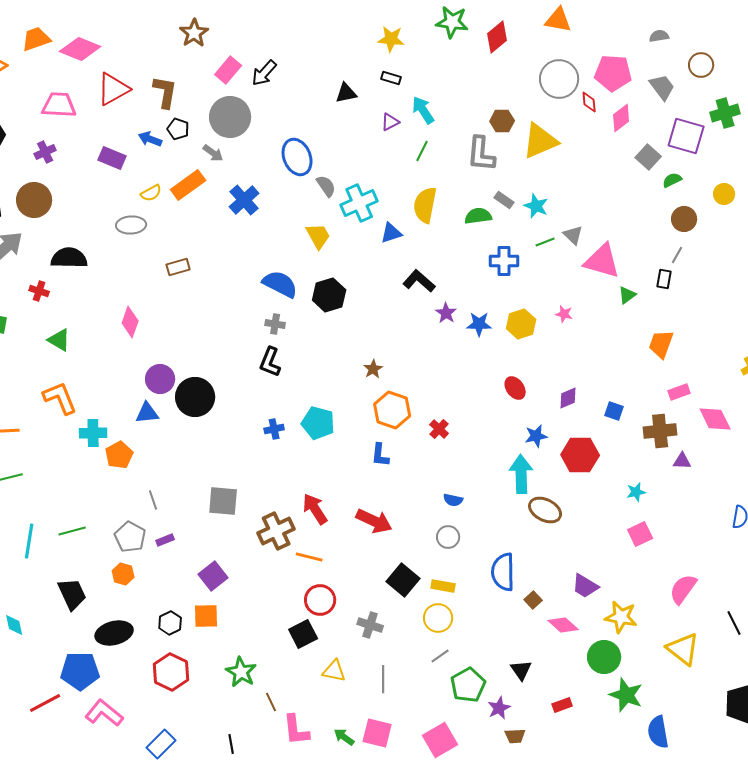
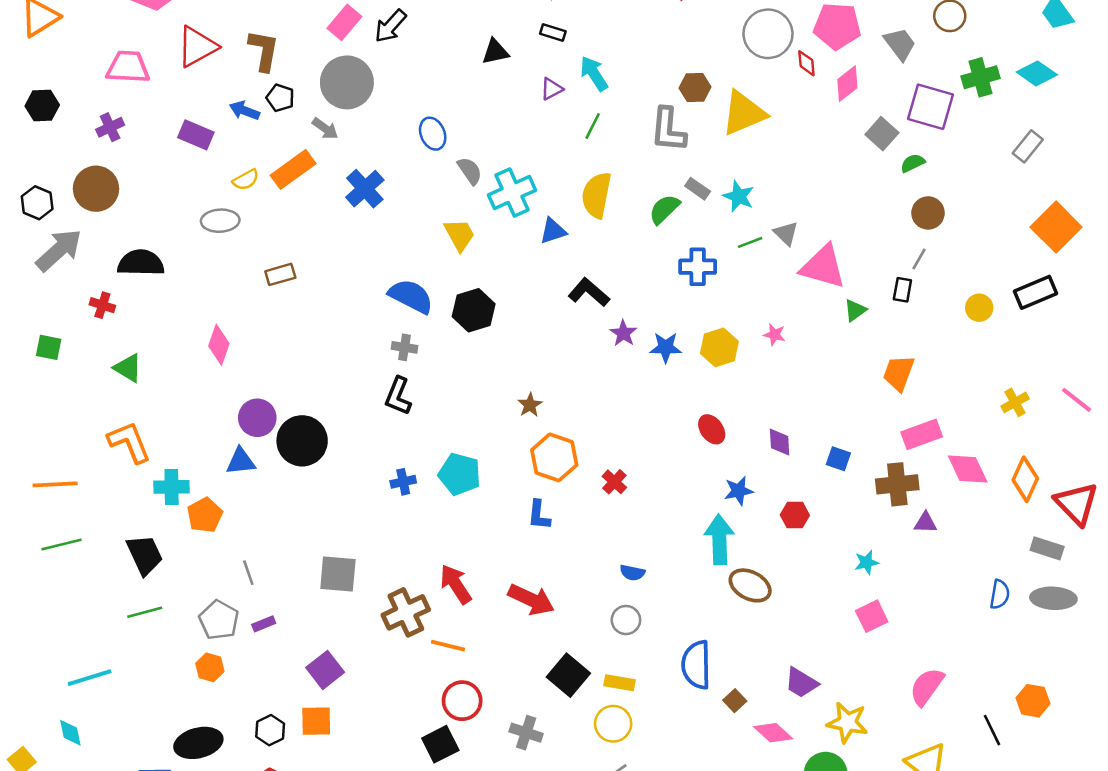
blue ellipse: (297, 157) -> (433, 134), size x0.7
yellow circle: (724, 194) -> (979, 308), moved
green semicircle: (478, 216) -> (664, 209), turned -36
pink rectangle: (679, 392) -> (922, 434), size x1.4
purple diamond: (568, 398) -> (780, 442), turned -70
red hexagon: (580, 455) -> (795, 515), size x0.6
cyan line: (29, 541) -> (90, 678), moved, turned 64
black trapezoid: (72, 594) -> (145, 555), moved

